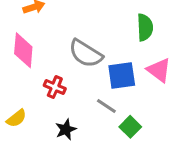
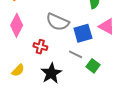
pink diamond: (23, 50) -> (17, 25), turned 30
black star: (66, 129) -> (51, 73), size x1.5

